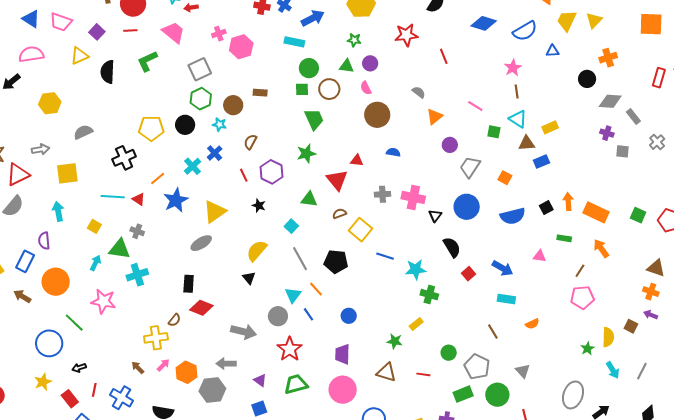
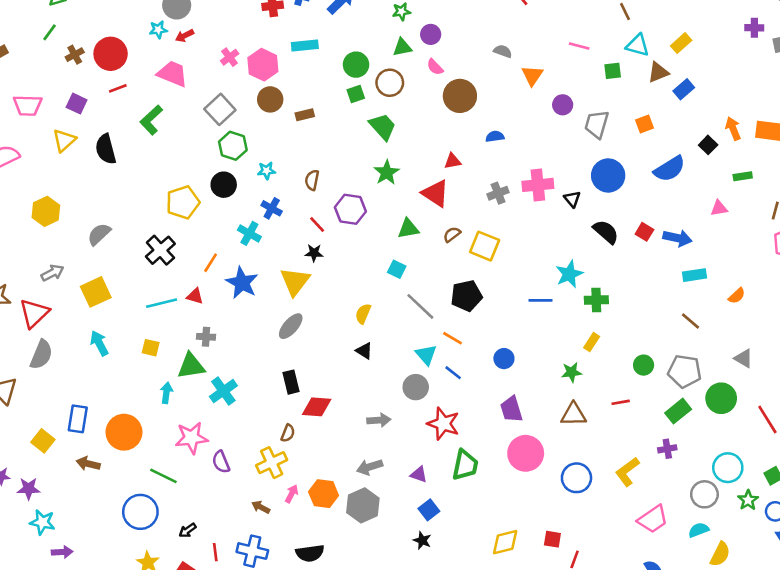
cyan rectangle: (294, 42) -> (305, 46), moved
brown circle: (233, 105) -> (270, 99), moved
orange square: (505, 178) -> (644, 124), turned -32
black star: (259, 206) -> (314, 253), moved
purple semicircle: (44, 241) -> (221, 462), moved
yellow semicircle: (257, 251) -> (363, 314), size x0.7
blue line: (385, 256) -> (540, 300), moved
red square: (469, 274) -> (644, 232), moved
gray arrow: (244, 332) -> (379, 420), size x0.7
green trapezoid: (296, 384) -> (465, 465), turned 135

